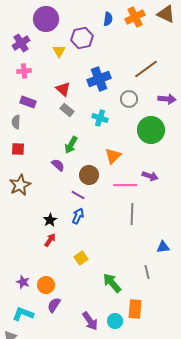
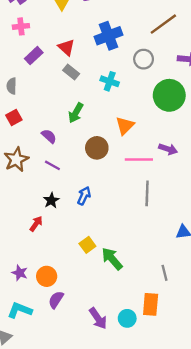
purple rectangle: (28, 102) -> (34, 56), moved, turned -63
red square: (18, 149) -> (14, 117), turned -32
purple semicircle: (58, 165) -> (49, 136), moved
purple line: (78, 195) -> (52, 165), moved
red arrow: (50, 240) -> (36, 224), moved
gray line: (147, 272) -> (165, 273), moved
green arrow: (112, 283) -> (112, 259), moved

